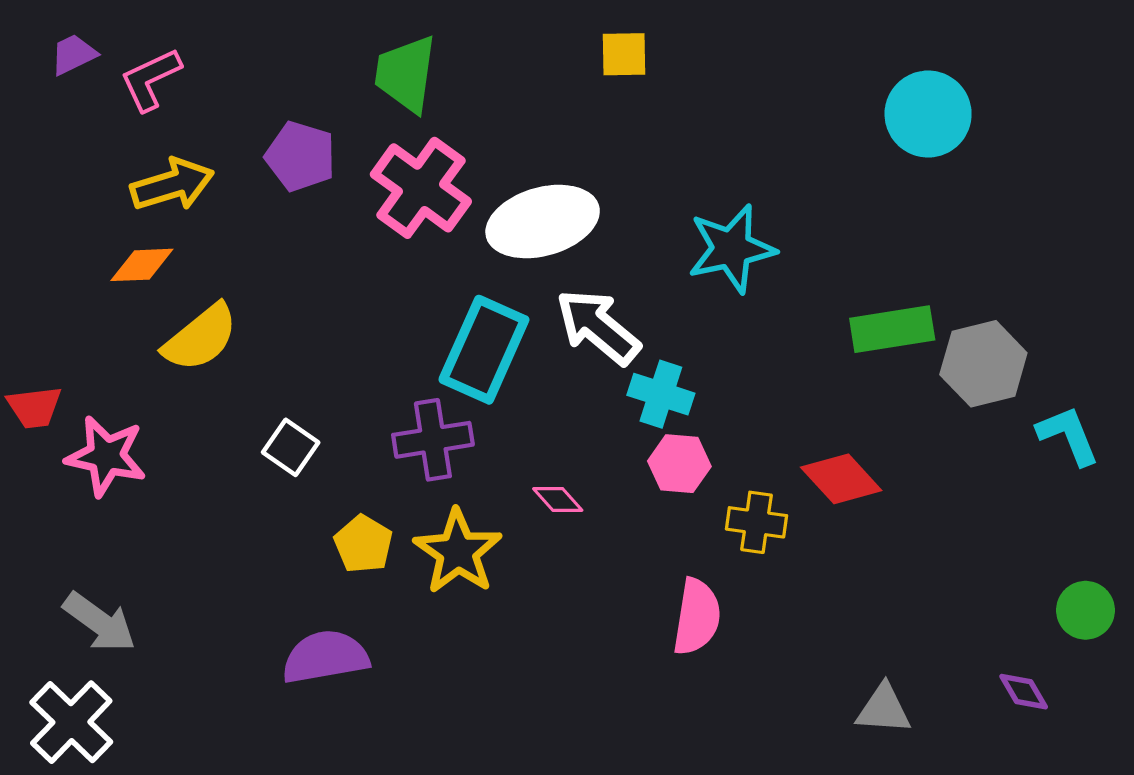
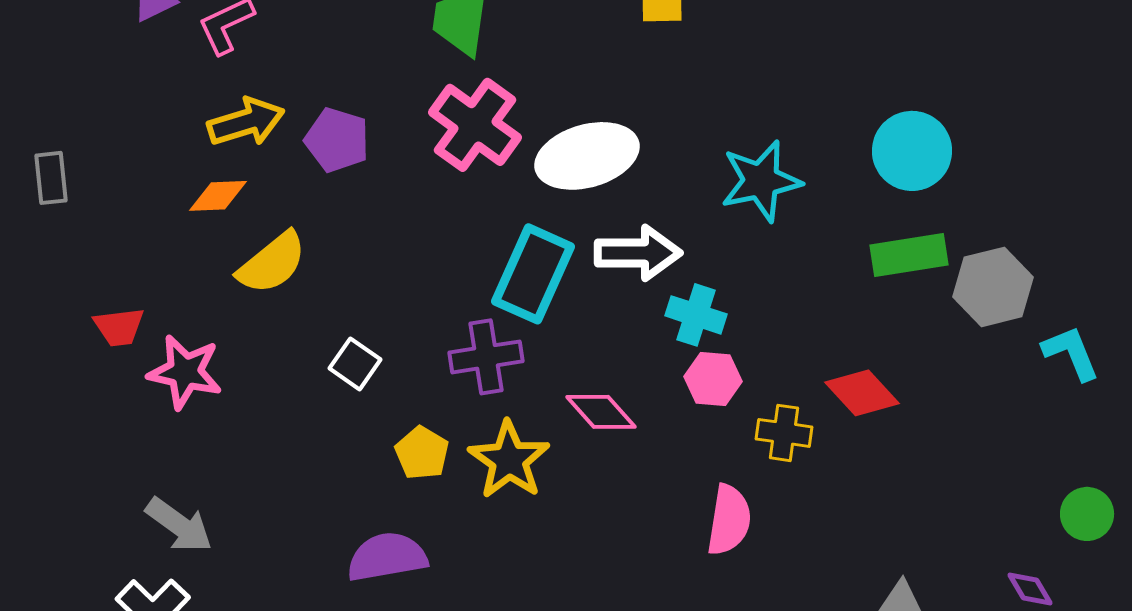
cyan circle: (928, 114) -> (912, 151), moved
purple pentagon: (300, 156) -> (337, 140), moved
white arrow: (598, 327) -> (638, 253), turned 140
pink diamond: (558, 500) -> (601, 412), size x1.5

